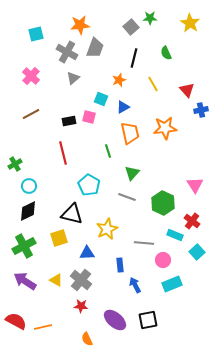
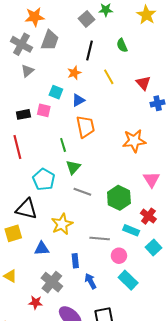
orange star: (165, 128) -> (134, 141), moved
green triangle: (132, 173) -> (73, 167), moved
gray cross: (81, 280) -> (52, 282), moved
cyan rectangle: (172, 284) -> (128, 280), turned 66

